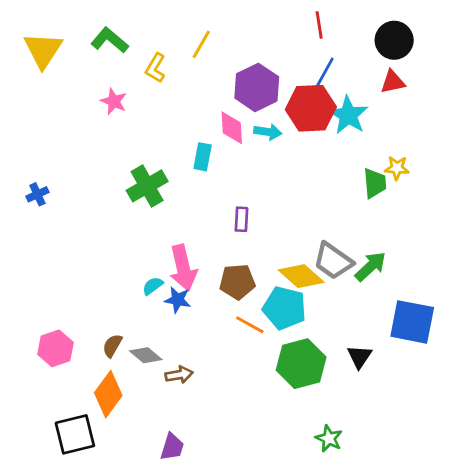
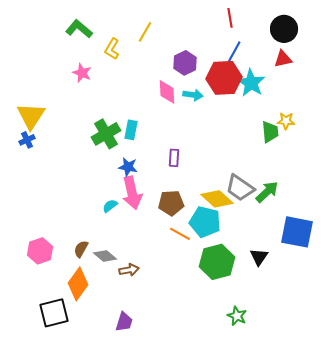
yellow triangle: (43, 50) -> (31, 116), moved
purple hexagon: (257, 87) -> (185, 63), size x0.7
cyan rectangle: (203, 157) -> (131, 130), moved
blue star: (178, 300) -> (128, 167), moved

